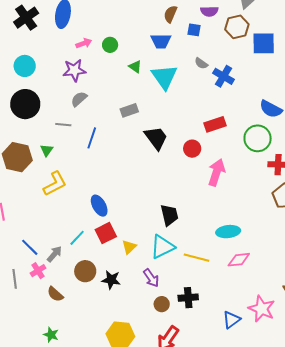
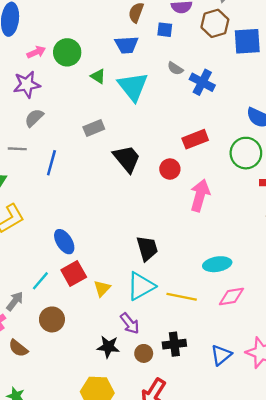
green circle: (110, 45) -> (67, 52), size x1.5
black star: (111, 280) -> (108, 347), moved
blue triangle: (231, 320) -> (221, 355), moved

